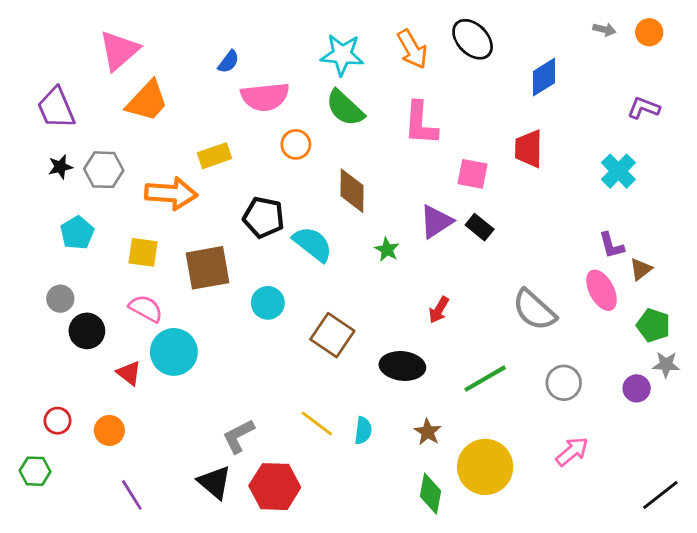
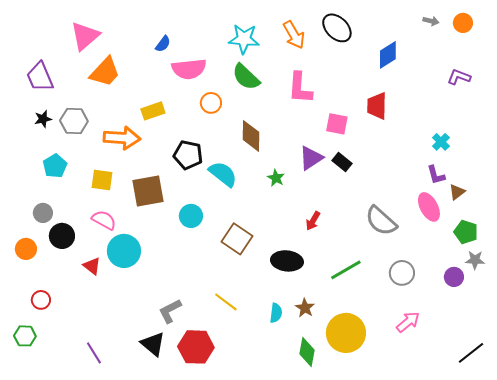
cyan cross: (618, 171) -> (441, 142), moved, size x0.7
orange circle: (109, 430) -> (26, 249), moved
cyan semicircle: (363, 430) -> (276, 313), moved

